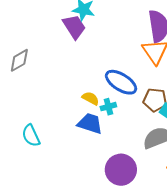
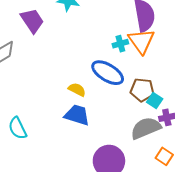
purple trapezoid: (74, 27) -> (32, 21), moved
cyan cross: (108, 107) -> (120, 44), moved

